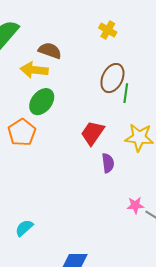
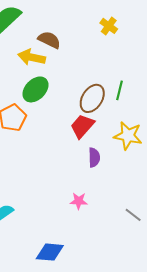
brown ellipse: (112, 78) -> (92, 98), moved
pink star: (135, 205) -> (79, 201), moved

